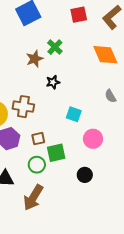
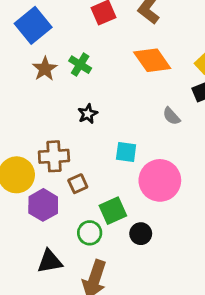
brown star: (35, 59) -> (45, 69), moved
brown square: (38, 139) -> (78, 184), moved
pink circle: (93, 139) -> (160, 180), size x1.5
black circle: (85, 175) -> (141, 234), moved

